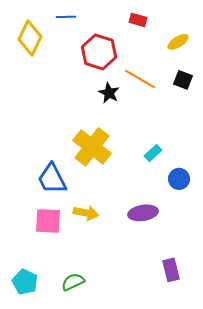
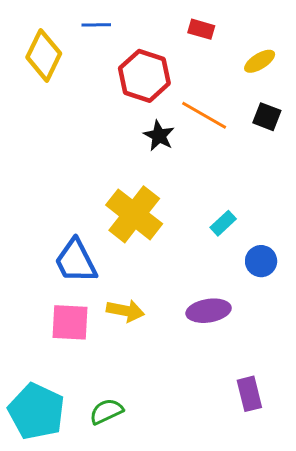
cyan pentagon: (25, 282) -> (36, 411), size x1.5

